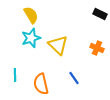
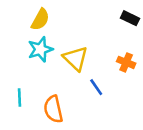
yellow semicircle: (31, 15) -> (40, 19), turned 60
blue line: (74, 78) -> (96, 87), moved

